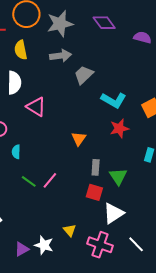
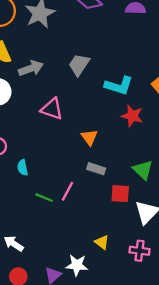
gray arrow: (61, 56) -> (31, 68), moved
pink triangle: (36, 107) -> (52, 109), moved
red star: (119, 128) -> (132, 116), turned -30
gray rectangle: (96, 167) -> (96, 169), moved, turned -63
pink cross: (100, 245) -> (139, 251), size x0.7

